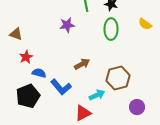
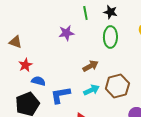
brown arrow: (82, 64) -> (90, 66), moved
blue L-shape: (61, 87) -> (60, 95), turned 120
cyan arrow: (97, 95) -> (91, 90), moved

